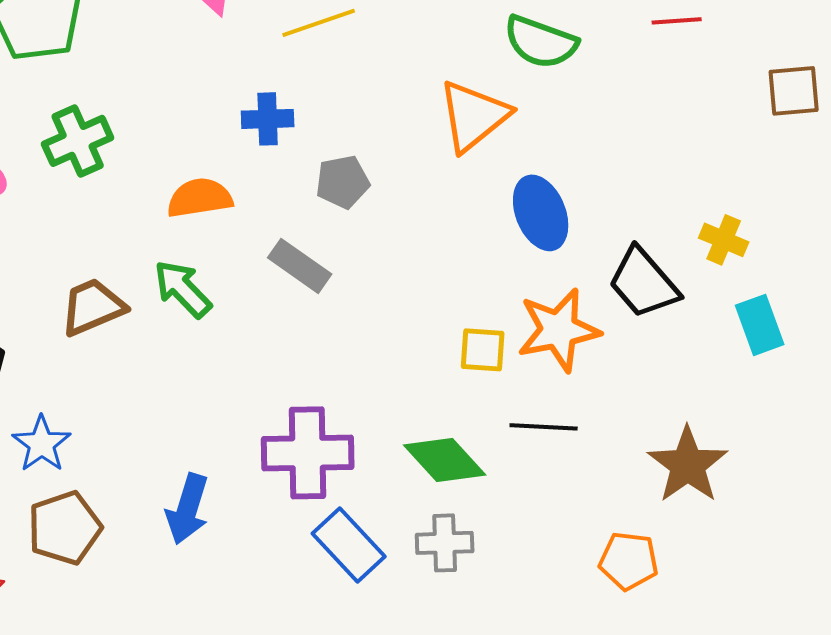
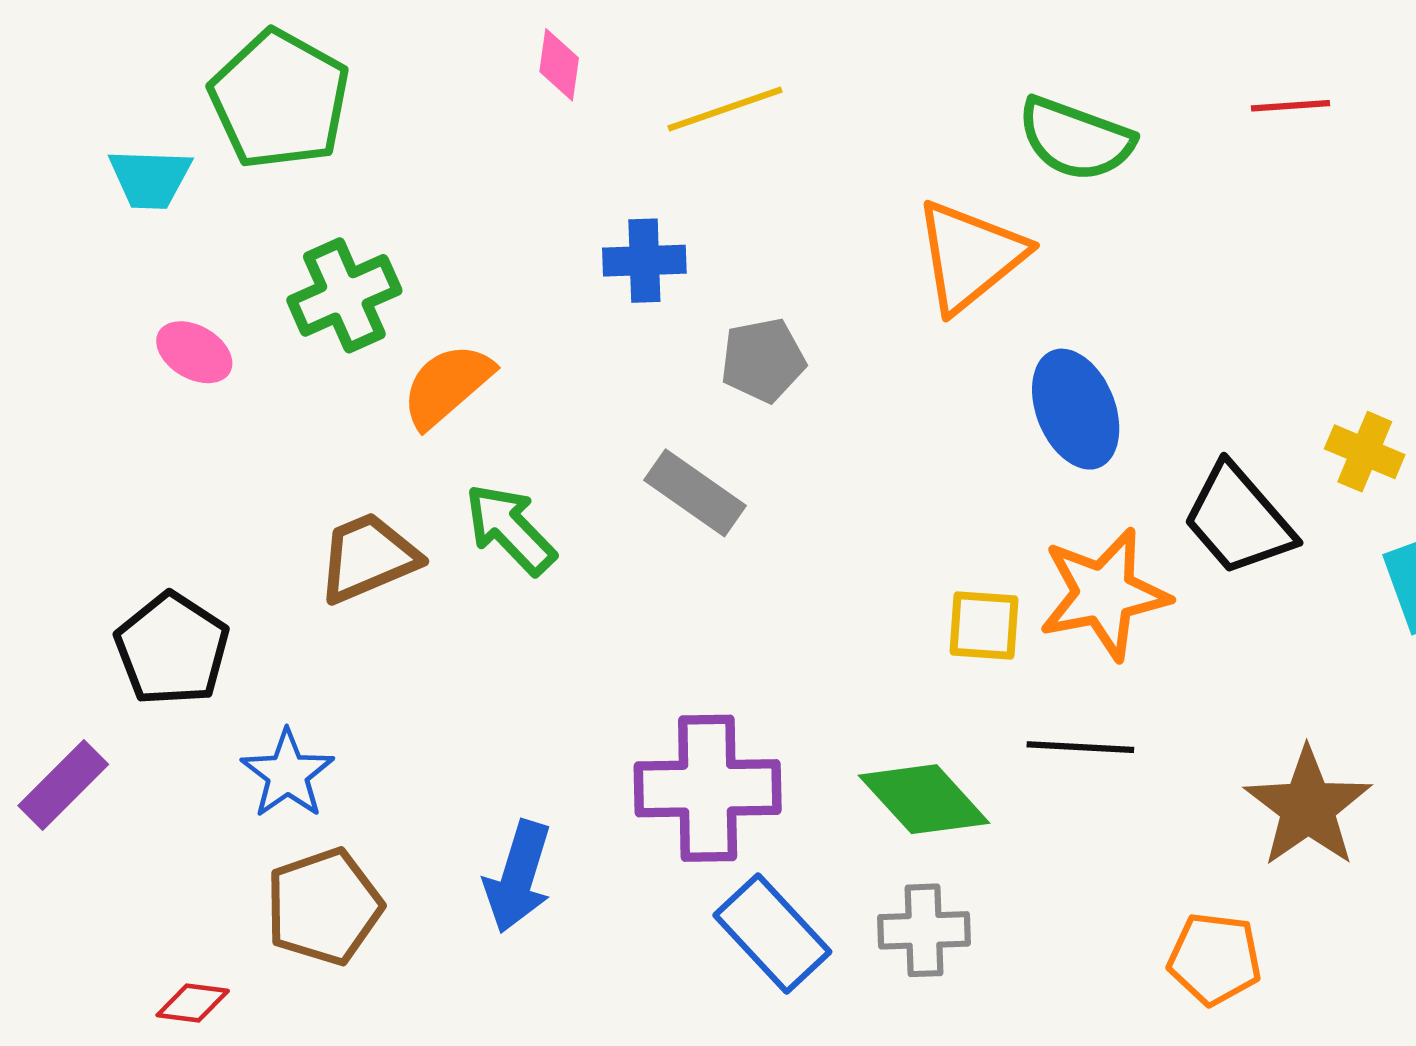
orange semicircle: (200, 198) -> (447, 385), moved, turned -32

